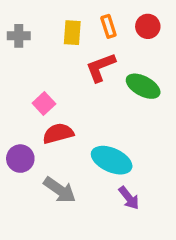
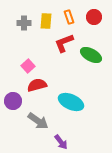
gray cross: (19, 36) -> (24, 23), moved
purple arrow: (129, 198) -> (61, 142), moved

